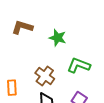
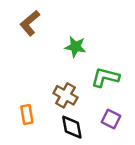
brown L-shape: (22, 27) -> (30, 23), moved, turned -50

